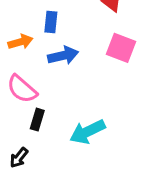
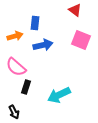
black arrow: (19, 158) -> (14, 112), turned -64

